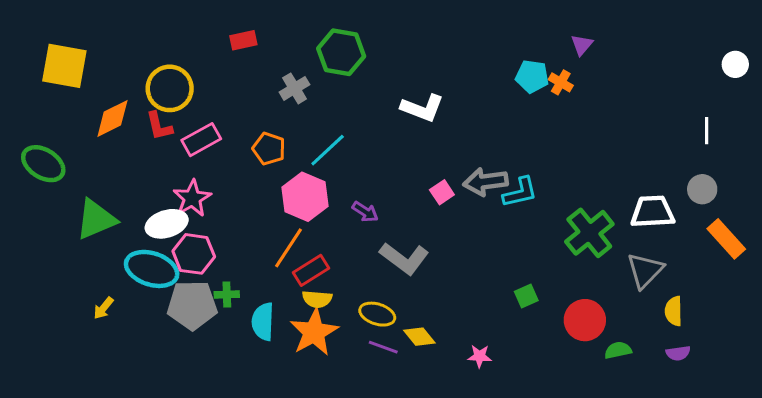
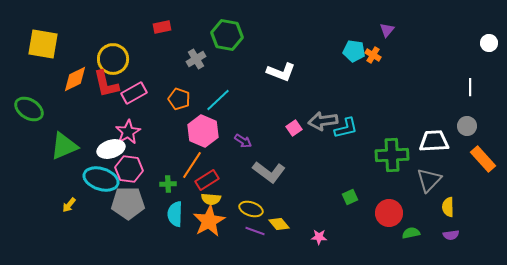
red L-shape: (159, 126) -> (106, 84), size x1.4
green cross: (589, 233) -> (392, 155), turned 36
green cross: (227, 295) -> (168, 184), moved

